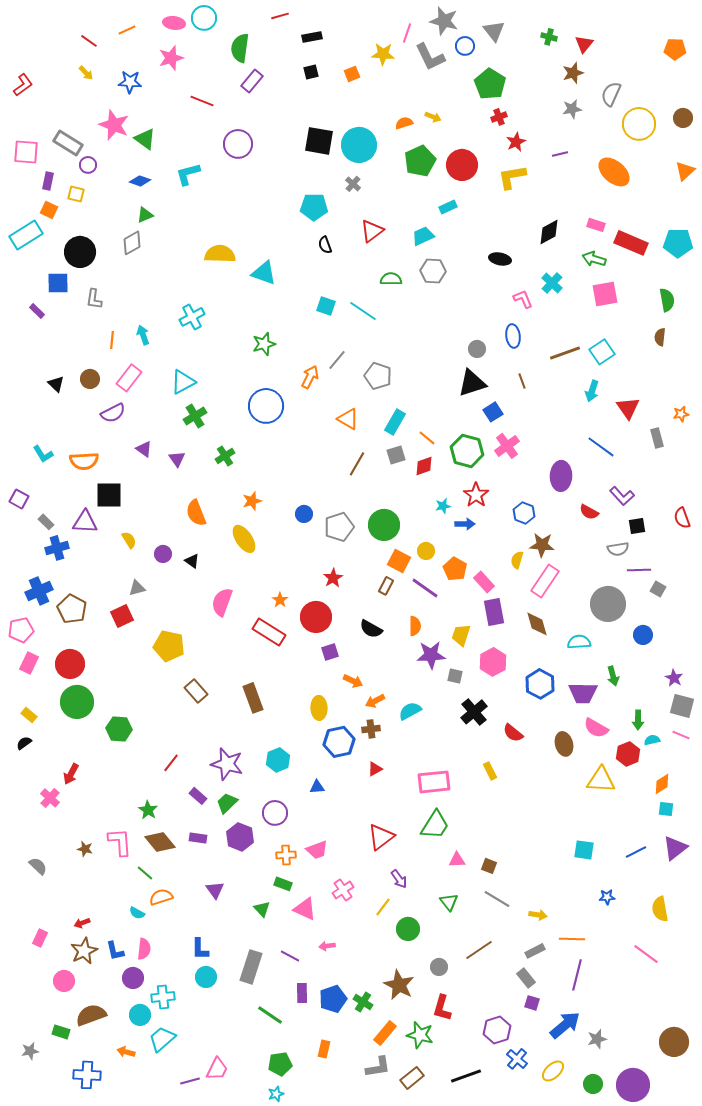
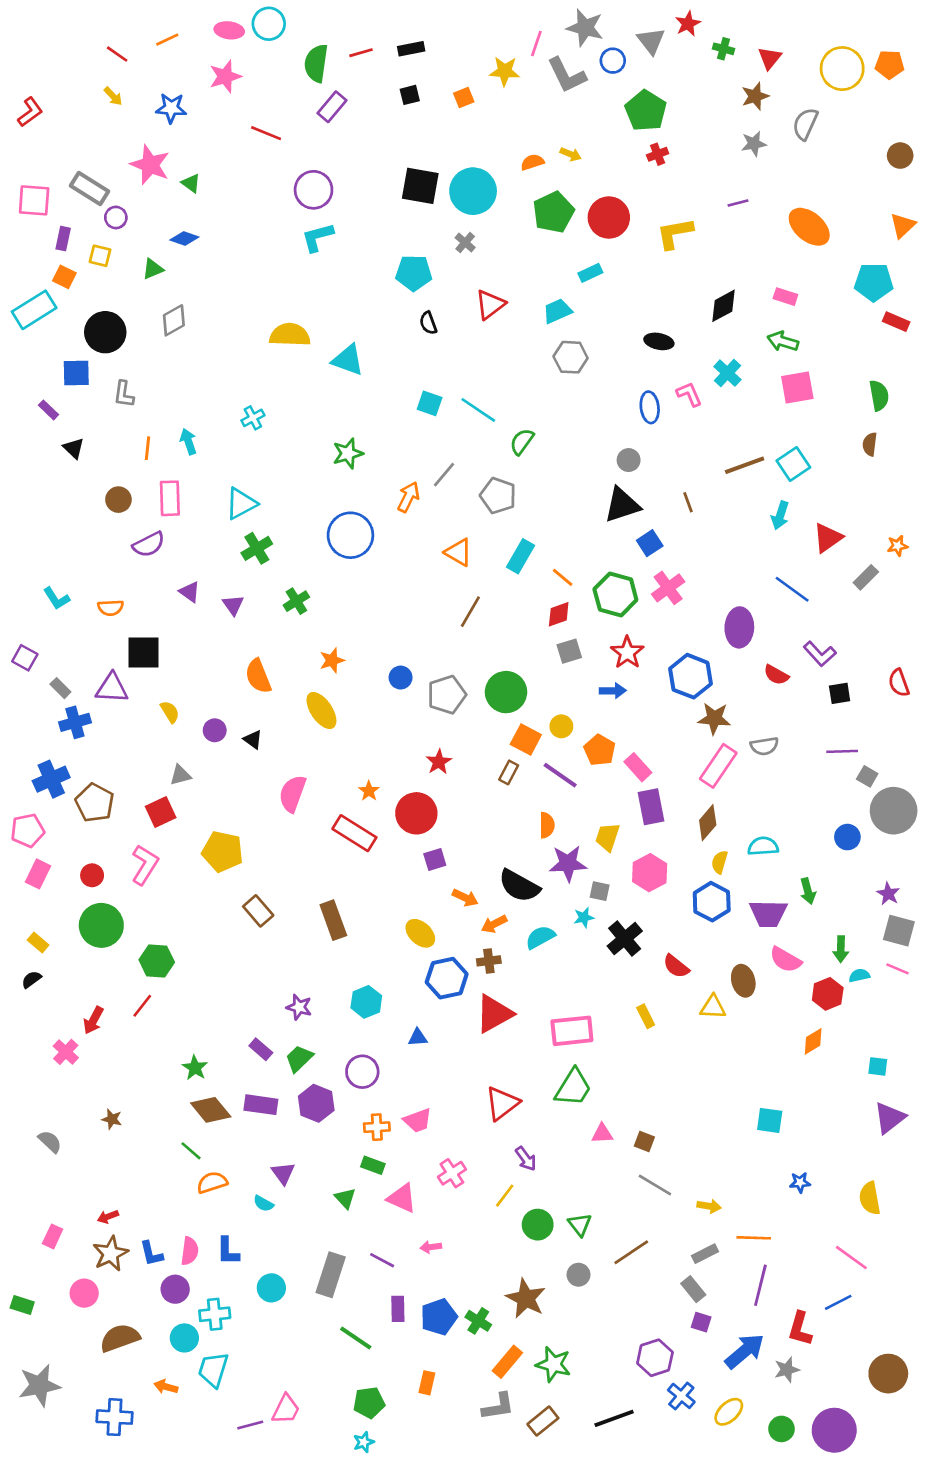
red line: (280, 16) -> (361, 53), moved
yellow circle: (639, 124) -> (842, 69), moved
green triangle: (145, 139) -> (191, 183), size x0.7
red star: (516, 142) -> (688, 24), moved
cyan L-shape: (188, 174) -> (317, 237), moved
green triangle: (145, 215) -> (153, 269), moved
red rectangle: (631, 243) -> (896, 322), moved, size x0.6
cyan pentagon: (678, 243) -> (874, 282), moved
green semicircle: (391, 279) -> (522, 442), moved, turned -55
cyan cross: (192, 317) -> (253, 418), size x0.7
blue ellipse: (513, 336) -> (650, 407), moved
pink rectangle: (129, 378) -> (170, 498), turned -40
black triangle: (56, 384) -> (74, 448), moved
red triangle: (628, 408) -> (828, 538), turned 30
gray rectangle: (657, 438) -> (866, 577), turned 60
gray square: (396, 455) -> (569, 651), moved
orange semicircle: (84, 461) -> (111, 608), size x0.7
cyan star: (443, 506) -> (584, 917), moved
blue hexagon: (524, 513) -> (691, 676), size x1.5
gray semicircle: (618, 549) -> (764, 746), moved
yellow semicircle: (517, 560) -> (720, 862), moved
gray circle: (608, 604) -> (894, 811), moved
brown diamond: (537, 624) -> (708, 823), turned 56
black semicircle: (371, 629) -> (519, 886), moved, size x1.4
red circle: (70, 664) -> (92, 875), size x0.6
yellow ellipse: (319, 708) -> (420, 933), turned -45
red line: (171, 763) -> (142, 1006), moved
purple star: (227, 764) -> (299, 1007), size x0.6
red triangle: (375, 769) -> (494, 1014), size x2.0
yellow triangle: (601, 780) -> (713, 1007), moved, size x0.7
orange diamond: (662, 784) -> (813, 1041), moved
purple rectangle: (198, 838) -> (261, 1105), size x1.4
pink L-shape: (120, 842) -> (145, 865), moved, turned 36
blue line: (636, 852) -> (838, 1302), moved
green triangle: (449, 902) -> (580, 1225), moved
cyan semicircle: (137, 913) -> (263, 1204), moved
blue L-shape: (200, 949) -> (228, 1251), moved
red L-shape: (442, 1008) -> (800, 1329), moved
green rectangle: (61, 1032) -> (22, 1305), moved
cyan trapezoid: (162, 1039) -> (213, 1370), turned -32
gray star: (30, 1051) -> (39, 1385), size x1.8

